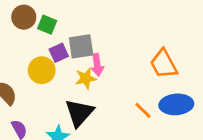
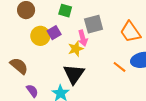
green square: (47, 25) -> (65, 11), moved
gray square: (81, 46) -> (94, 24), moved
yellow circle: (42, 70) -> (40, 36), moved

